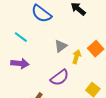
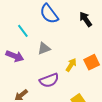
gray triangle: (61, 46) -> (44, 48), moved

